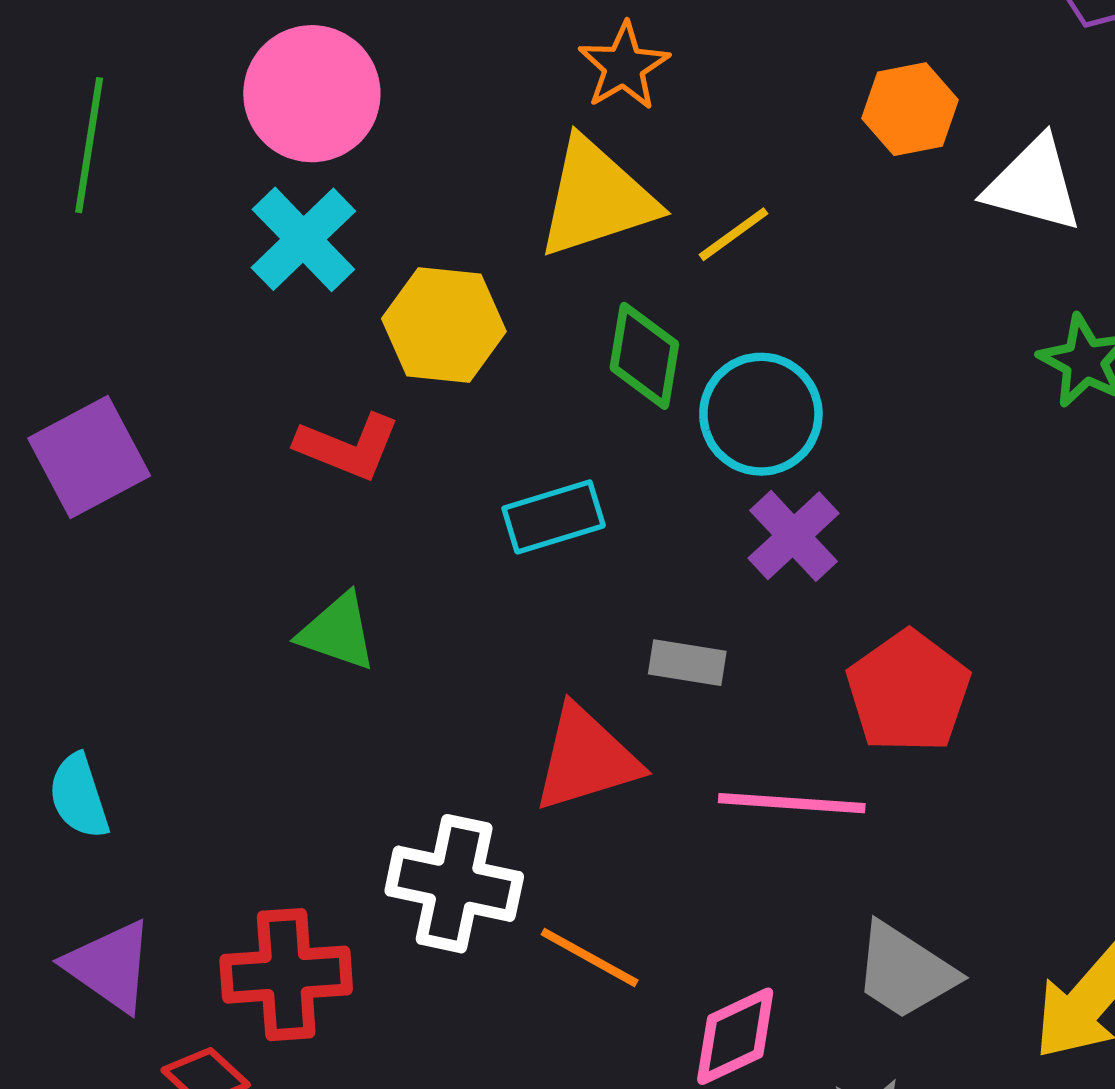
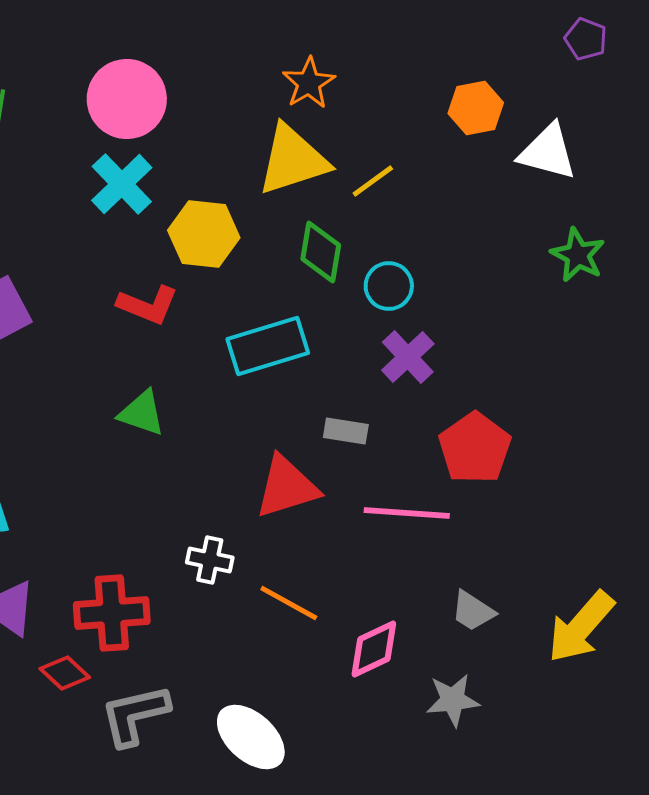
cyan circle: (761, 414) -> (389, 286), size x0.7
cyan rectangle: (554, 517) -> (268, 346), size x1.4
white cross: (454, 884) -> (210, 560), size x0.6
gray trapezoid: (905, 971) -> (473, 611), size x0.7

